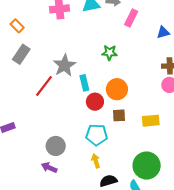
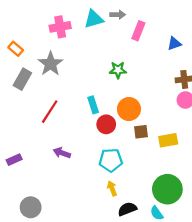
gray star: (64, 65) -> (51, 64), moved
brown square: (119, 115) -> (141, 132), moved
gray circle: (56, 146) -> (31, 207), moved
purple arrow: (49, 168) -> (62, 153), moved

